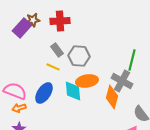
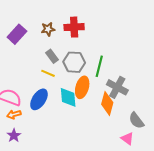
brown star: (33, 20) -> (48, 29), moved
red cross: (60, 21) -> (74, 27), moved
green line: (132, 60) -> (99, 66), moved
orange ellipse: (87, 81) -> (82, 87), turned -65

